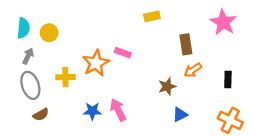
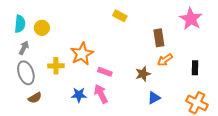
yellow rectangle: (152, 16) -> (120, 16), moved, turned 40
pink rectangle: (123, 53) -> (105, 72), moved

